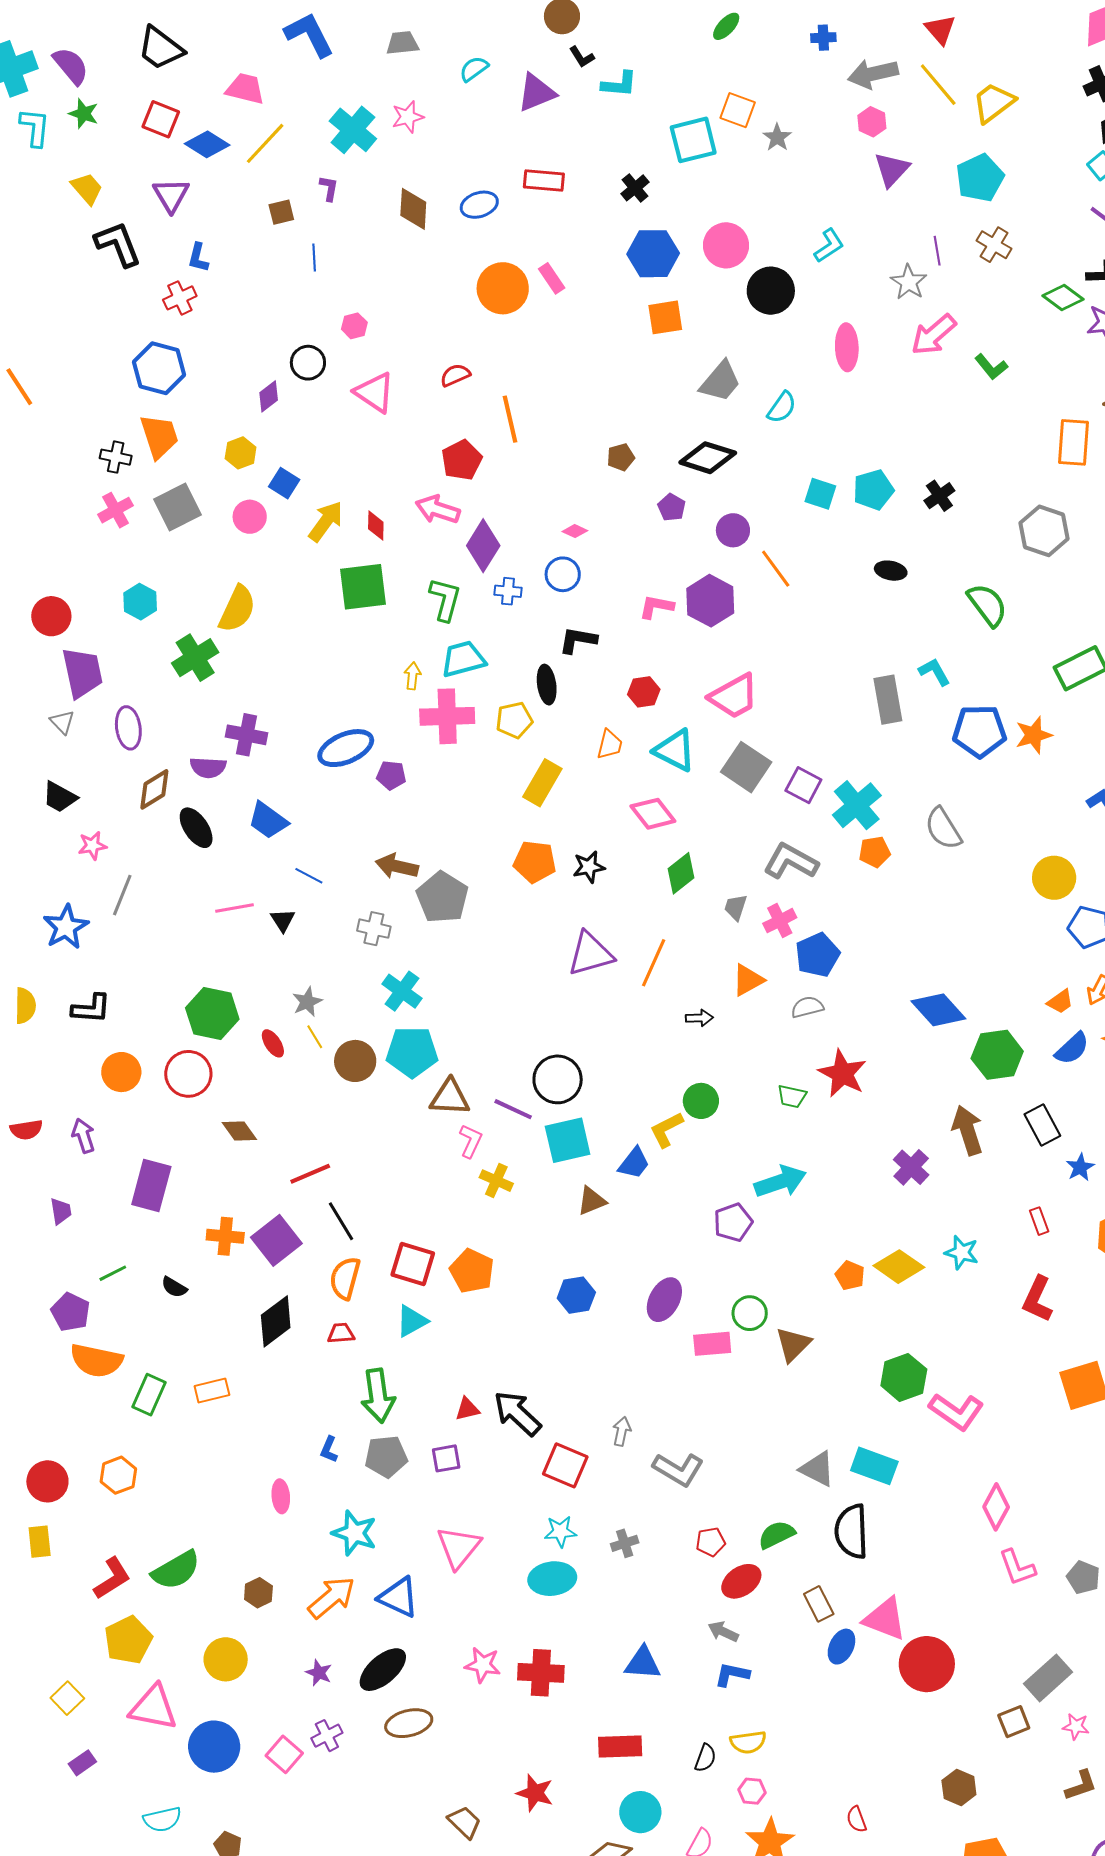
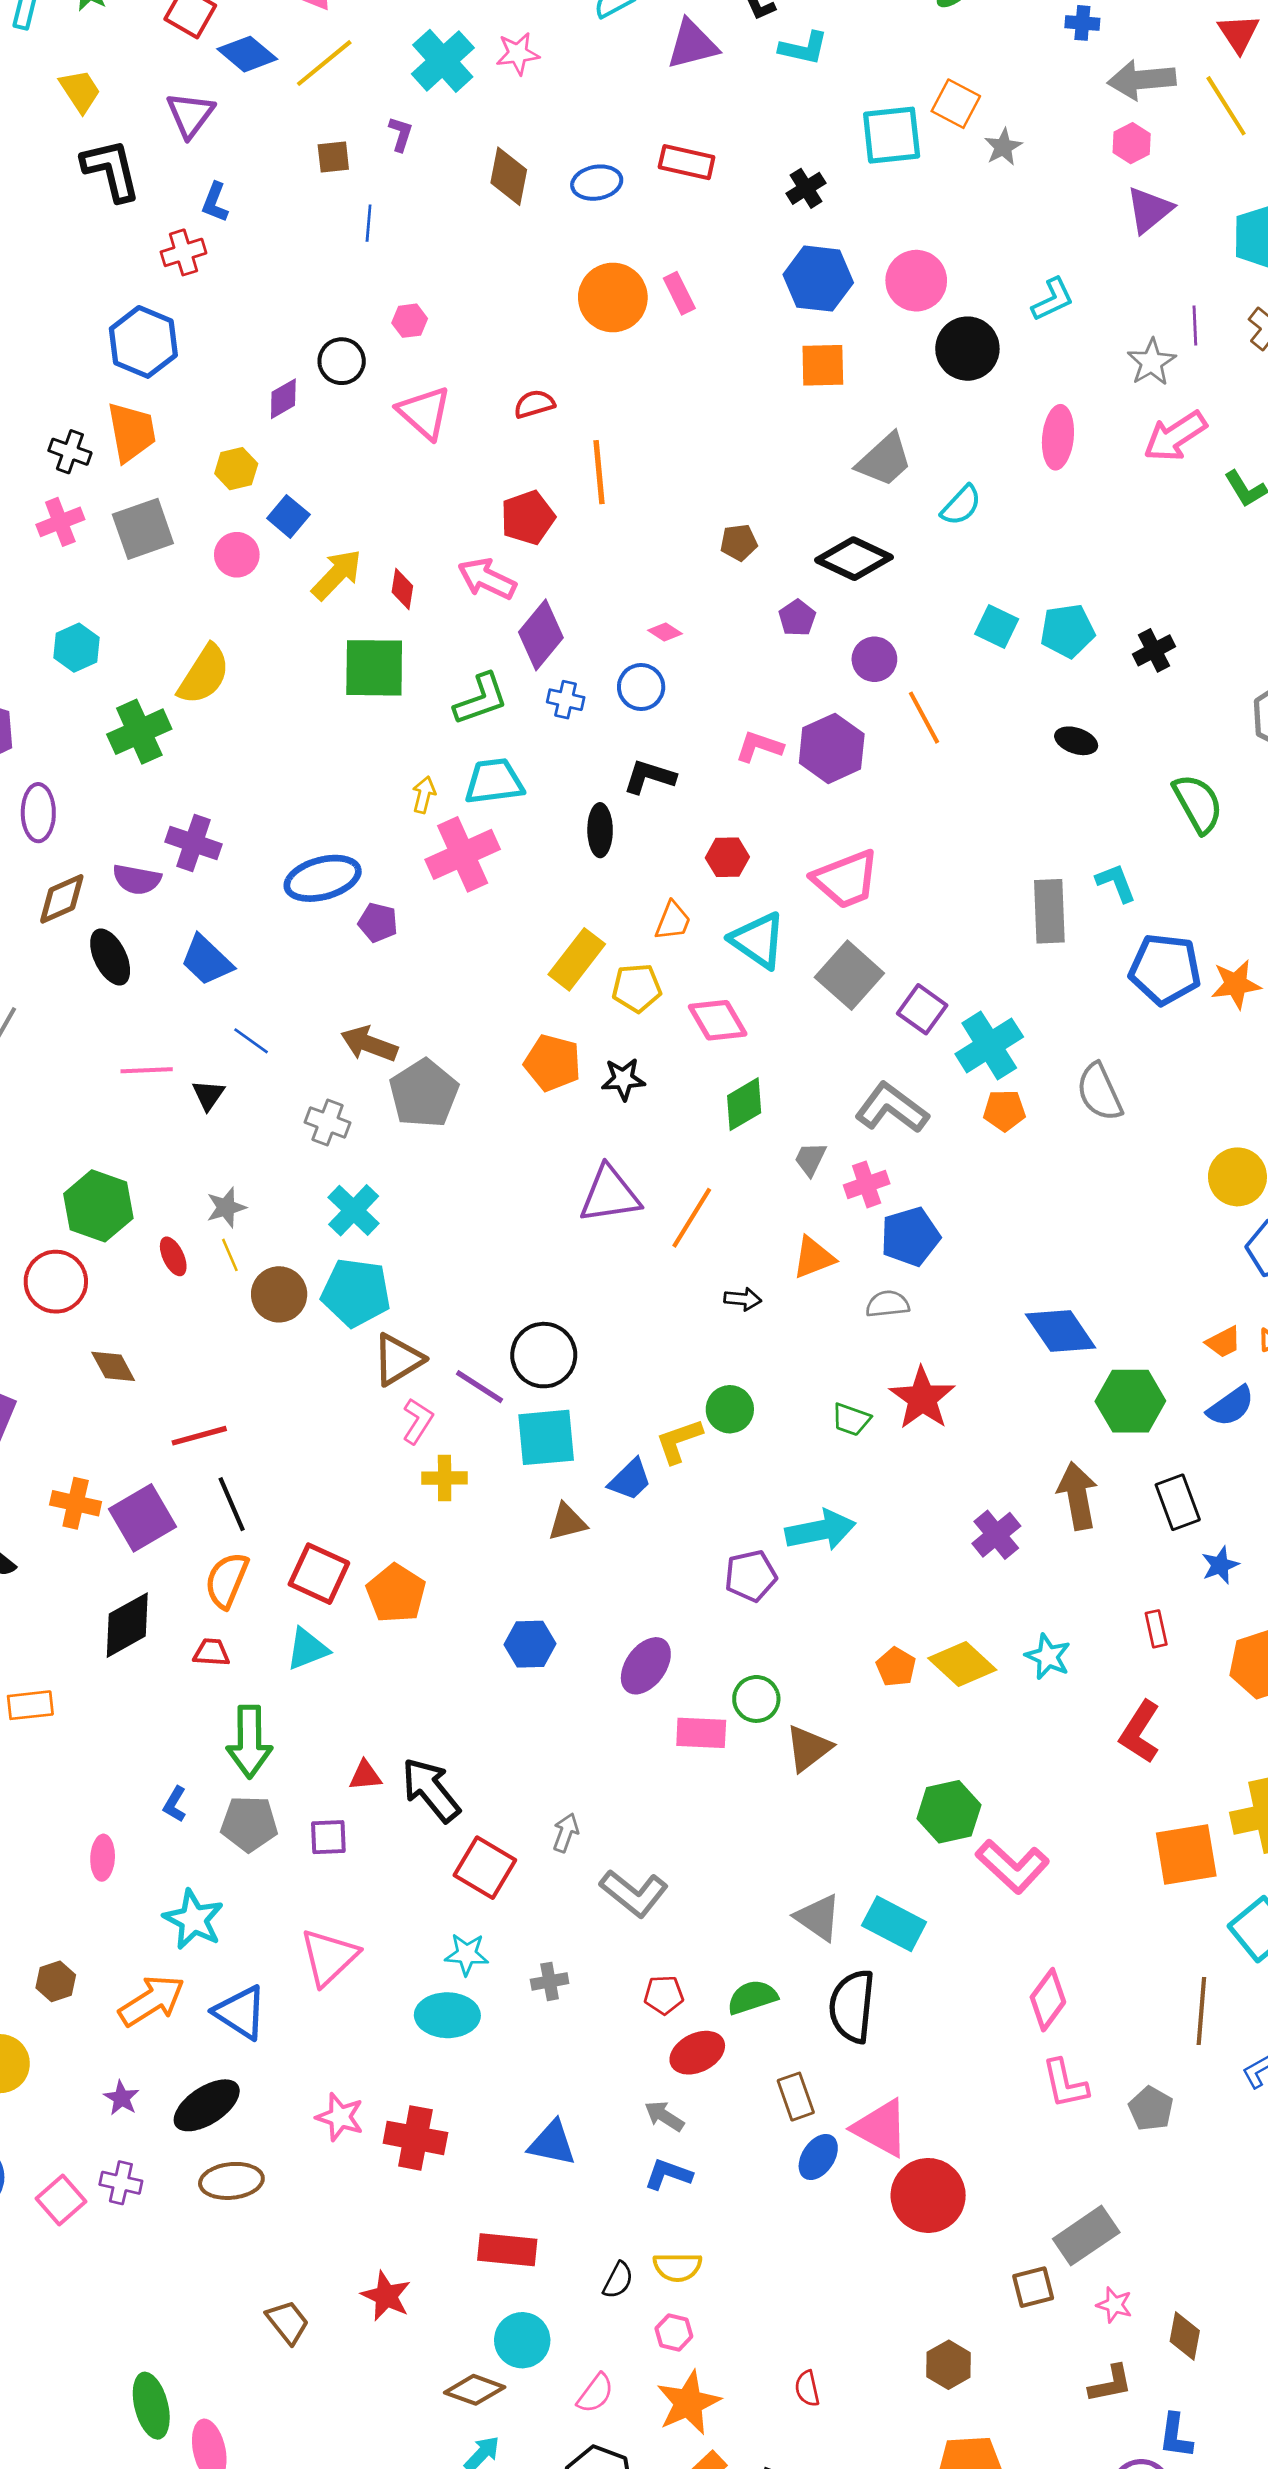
green L-shape: (445, 599) -> (481, 699), turned 48
pink cross: (447, 716) -> (463, 854), turned -30
yellow pentagon: (514, 720) -> (637, 988), moved
brown triangle: (450, 1097) -> (398, 1359), turned -42
yellow cross: (496, 1181) -> (445, 1478), turned -32
purple cross: (327, 1736) -> (121, 2183), turned 32

